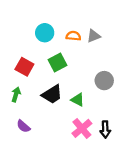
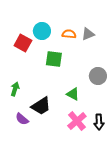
green square: (57, 62) -> (54, 59), turned 36
red square: (24, 67) -> (23, 43), moved
black trapezoid: (52, 94) -> (41, 106), moved

